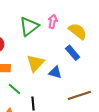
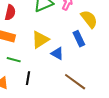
green line: (15, 89) -> (14, 60), turned -40
brown line: (79, 95) -> (75, 82), turned 40

